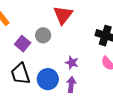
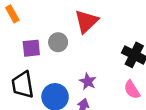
purple square: (23, 44) -> (31, 48), turned 35

